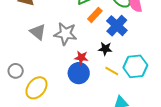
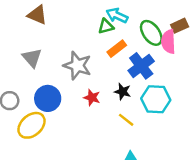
gray triangle: (38, 32) -> (32, 58), moved
cyan hexagon: (135, 66) -> (156, 99), moved
blue circle: (79, 73) -> (48, 98), moved

